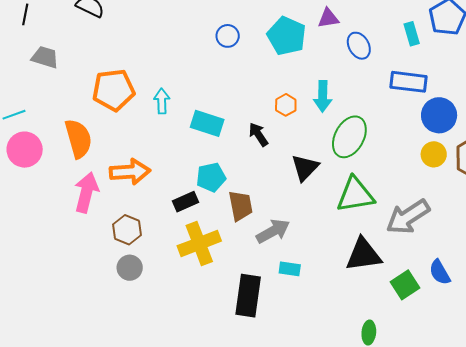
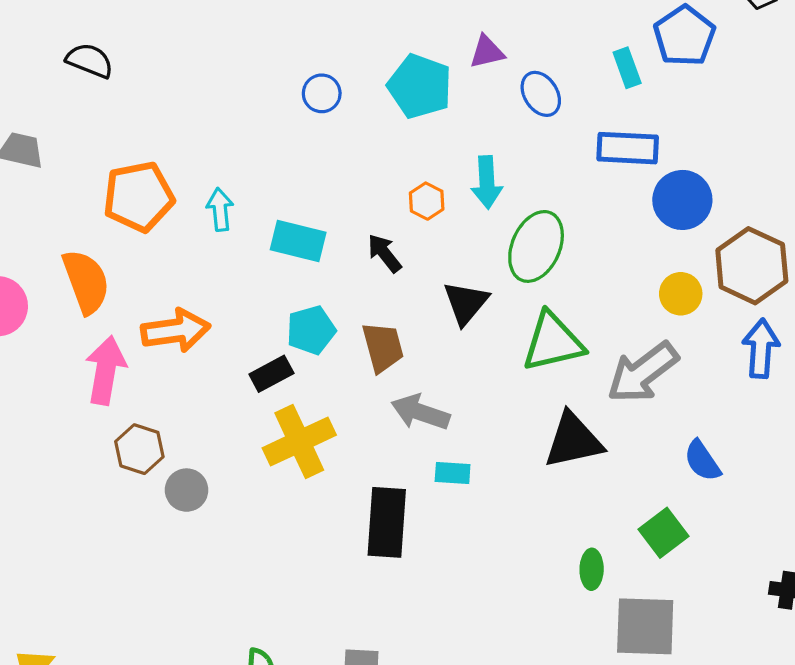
yellow circle: (434, 154) -> (681, 294), moved
brown trapezoid: (241, 206) -> (383, 347), moved
brown hexagon: (127, 230) -> (139, 449), moved
gray arrow: (273, 231) -> (420, 412), turned -128
green square: (405, 285) -> (664, 533), moved

